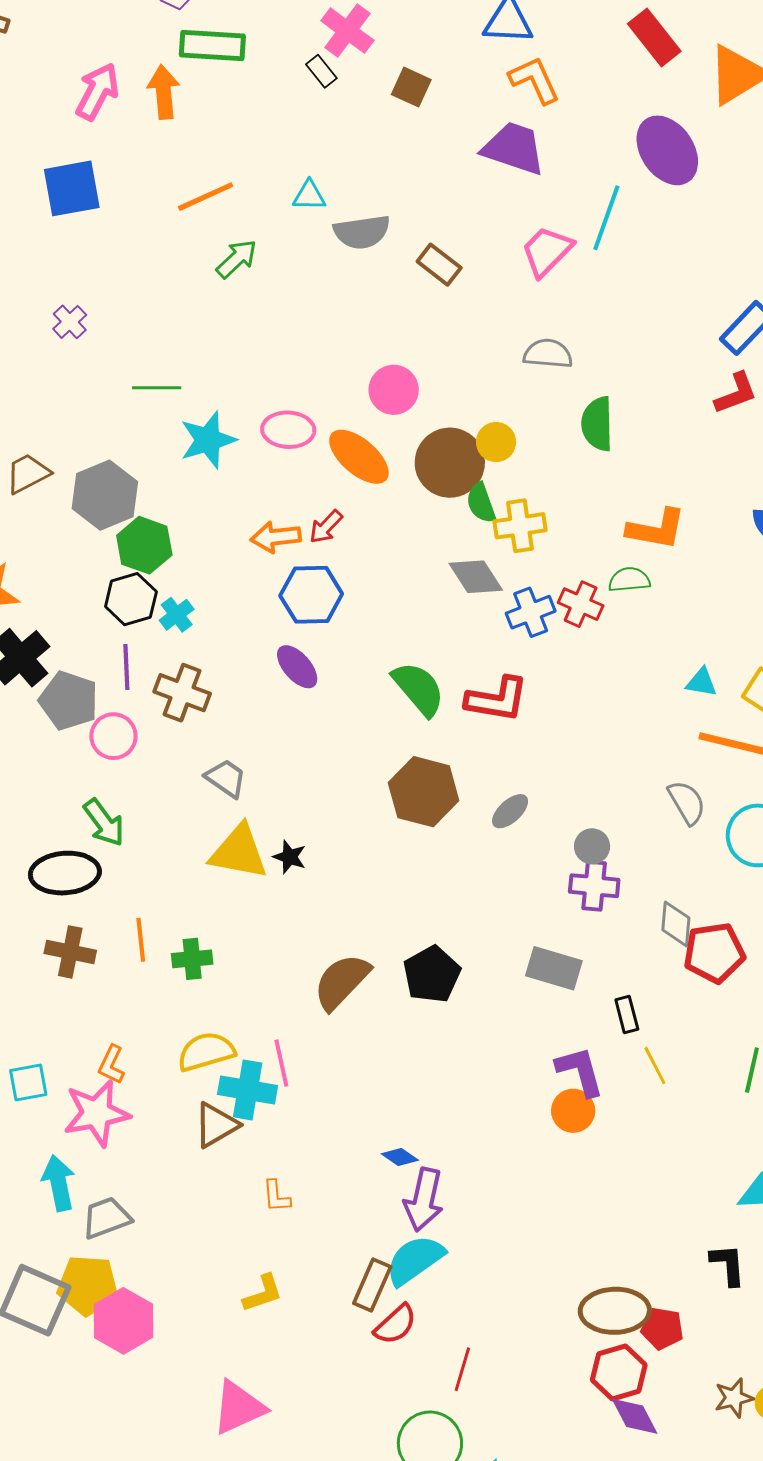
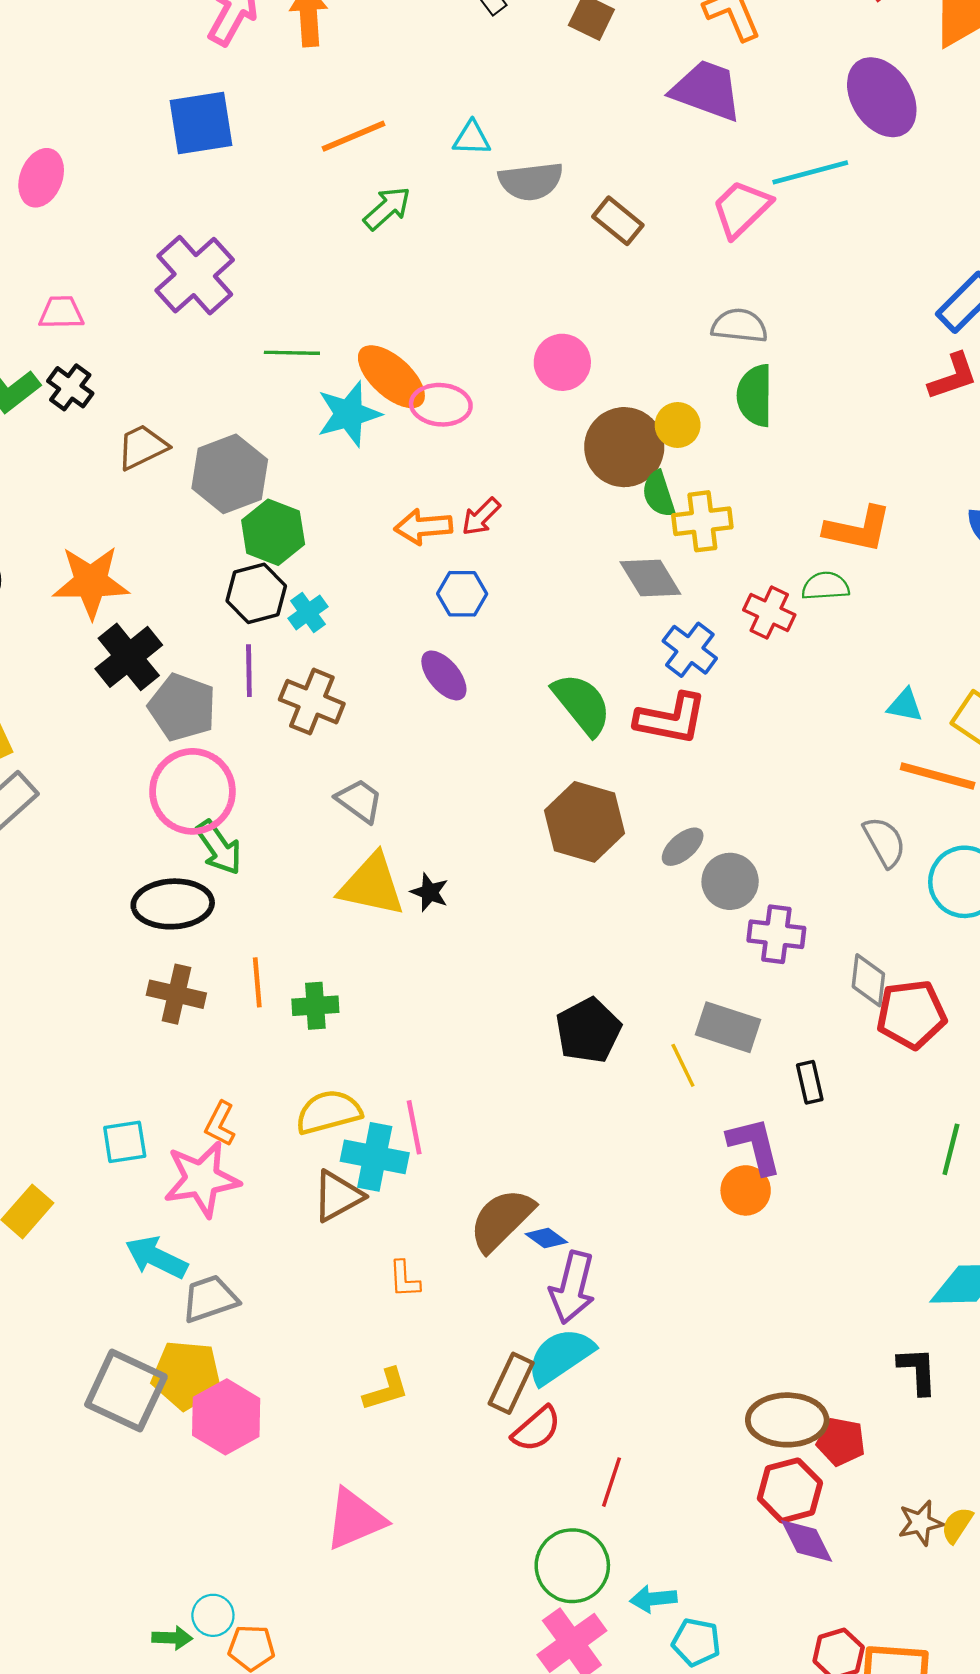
cyan line: (606, 218) -> (810, 172), turned 54
purple cross: (70, 322) -> (195, 275), size x2.0
green semicircle: (597, 424) -> (755, 396), moved
orange ellipse: (359, 457) -> (391, 377), moved
blue hexagon: (311, 595) -> (462, 594), size x0.7
blue cross: (531, 612) -> (690, 650), moved, turned -33
pink circle: (113, 736) -> (192, 791), moved, size x1.6
gray circle: (592, 846) -> (730, 881), moved, size x1.4
brown semicircle: (342, 982) -> (502, 1220), moved
yellow line: (655, 1066) -> (683, 1065), moved
cyan arrow: (59, 1183) -> (156, 1257), turned -54

